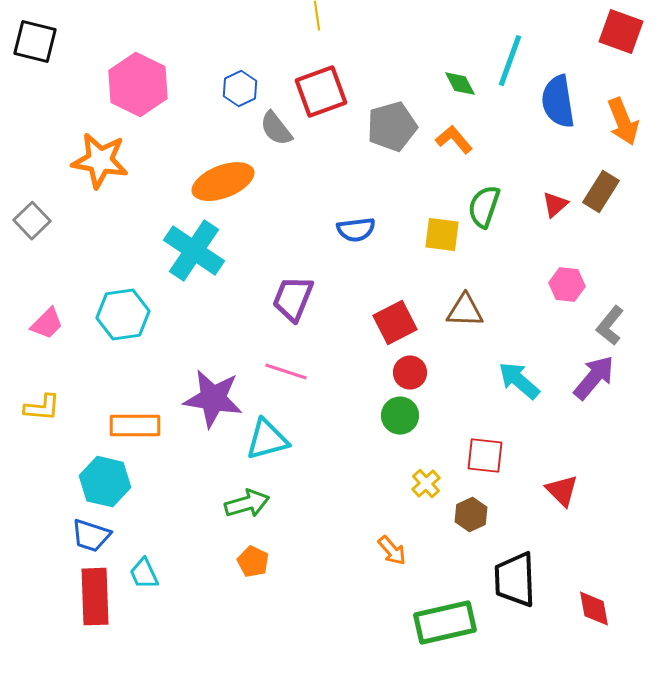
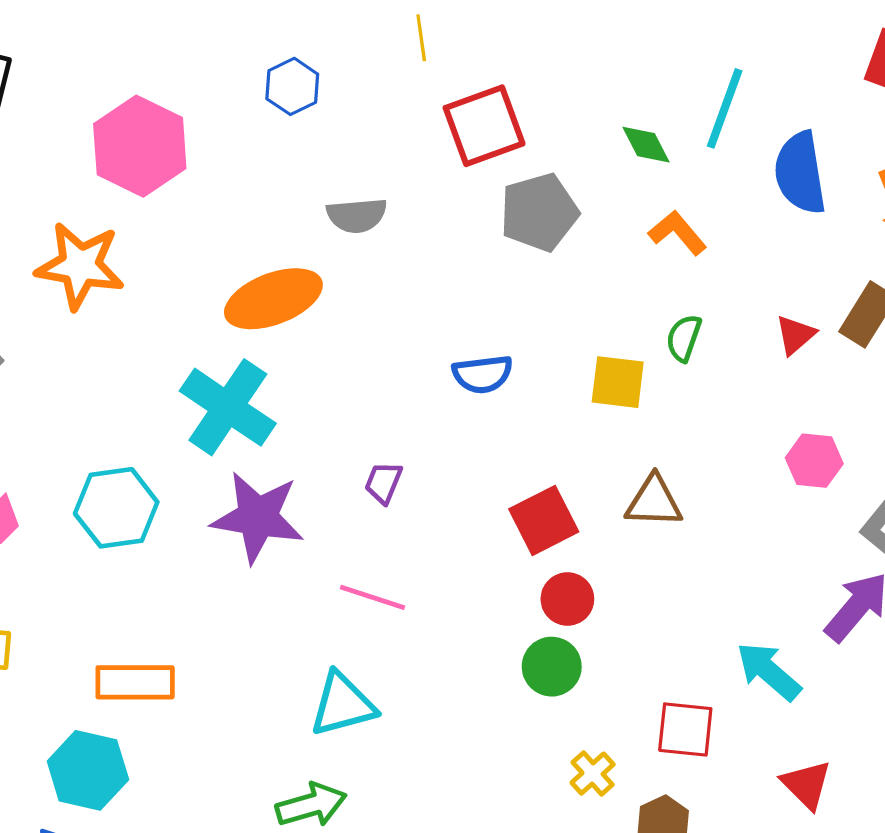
blue hexagon: (240, 89) -> (292, 86), moved
red square: (321, 92) -> (484, 126), moved
gray semicircle: (276, 129) -> (357, 215), turned -57
orange L-shape: (454, 140) -> (677, 233), moved
green semicircle: (484, 207) -> (684, 338), size x0.7
purple trapezoid: (293, 299) -> (383, 483), size x0.6
cyan arrow: (519, 381) -> (769, 671), moved
purple star: (213, 399) -> (258, 517), moved

